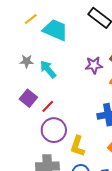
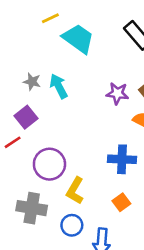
gray star: (27, 61) -> (32, 82), moved
red line: (48, 106) -> (13, 142), moved

